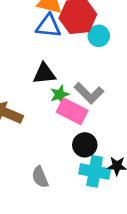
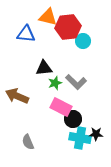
blue triangle: (48, 26) -> (26, 34), moved
pink rectangle: (72, 111) -> (61, 107), moved
gray semicircle: (40, 177) -> (28, 142), moved

